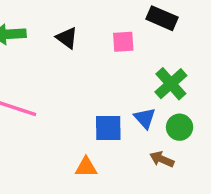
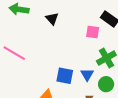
pink square: (123, 42) -> (93, 32), moved

